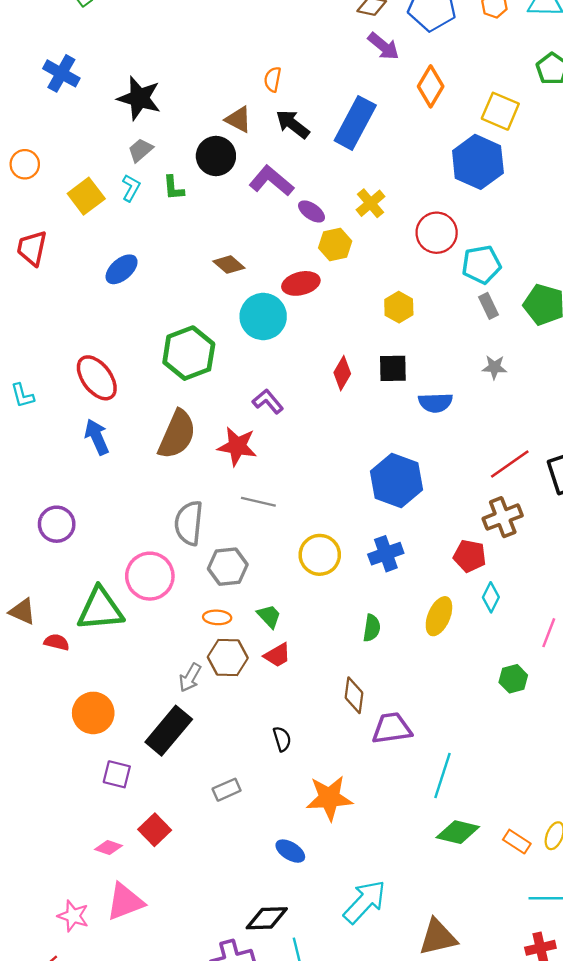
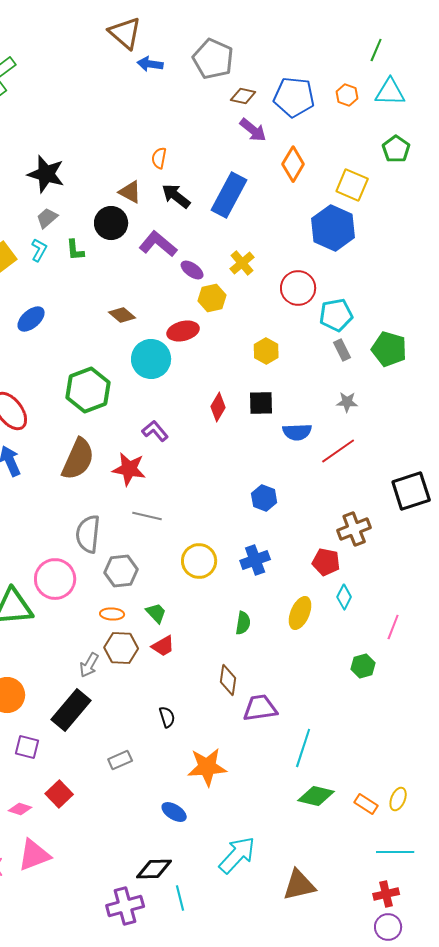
red line: (510, 464) -> (338, 451), moved
blue hexagon: (396, 481) -> (264, 498), size x0.6

